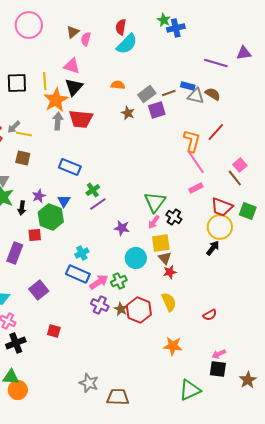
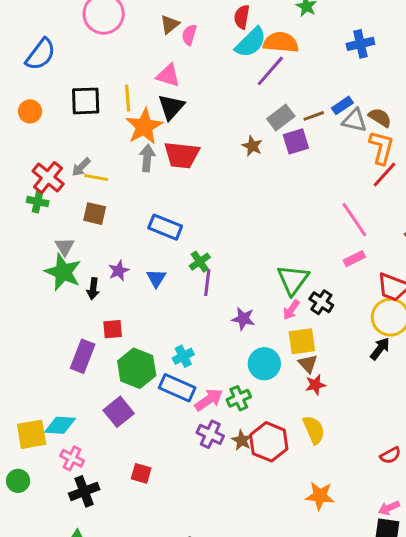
blue cross: (176, 28) -> (360, 44), moved
purple line: (216, 63) -> (270, 71), moved, turned -65
orange semicircle: (118, 85) -> (281, 42), moved, size x1.6
blue rectangle: (188, 86) -> (342, 105), turned -48
orange L-shape: (192, 141) -> (381, 147), moved
purple line: (98, 204) -> (207, 283), turned -48
green hexagon: (51, 217) -> (137, 368), moved
red semicircle: (210, 315) -> (390, 455), moved

